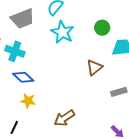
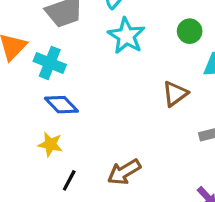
yellow star: (28, 101) -> (50, 144), moved
black line: (14, 127) -> (69, 180), moved

